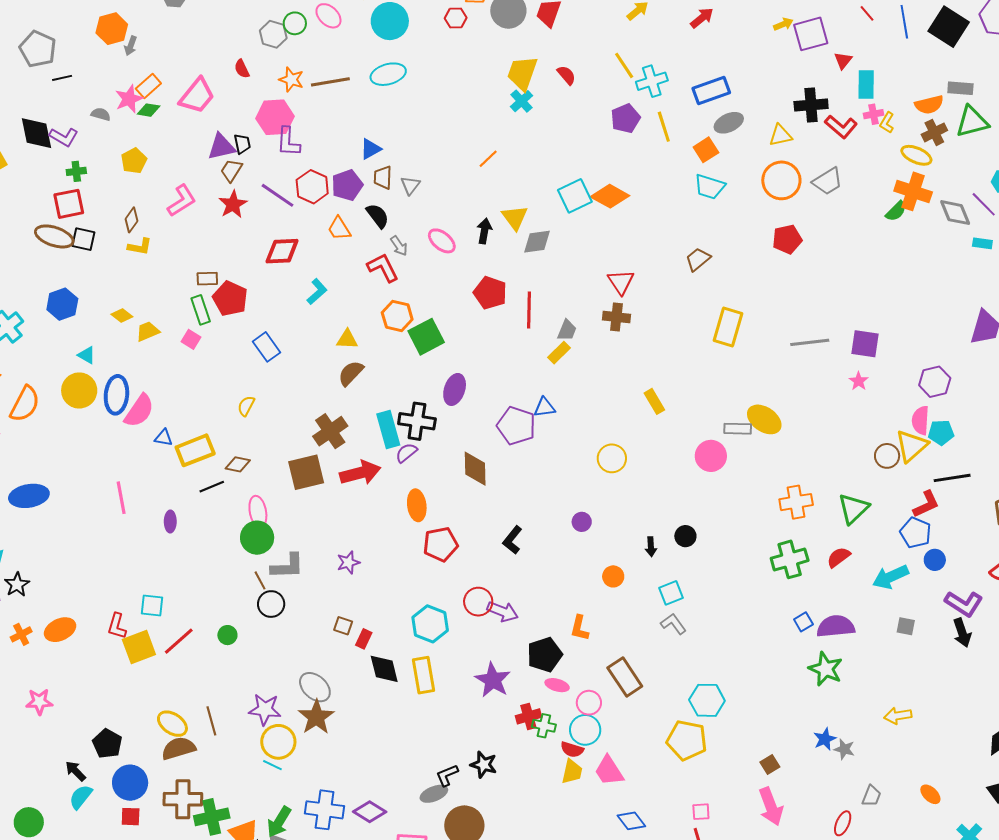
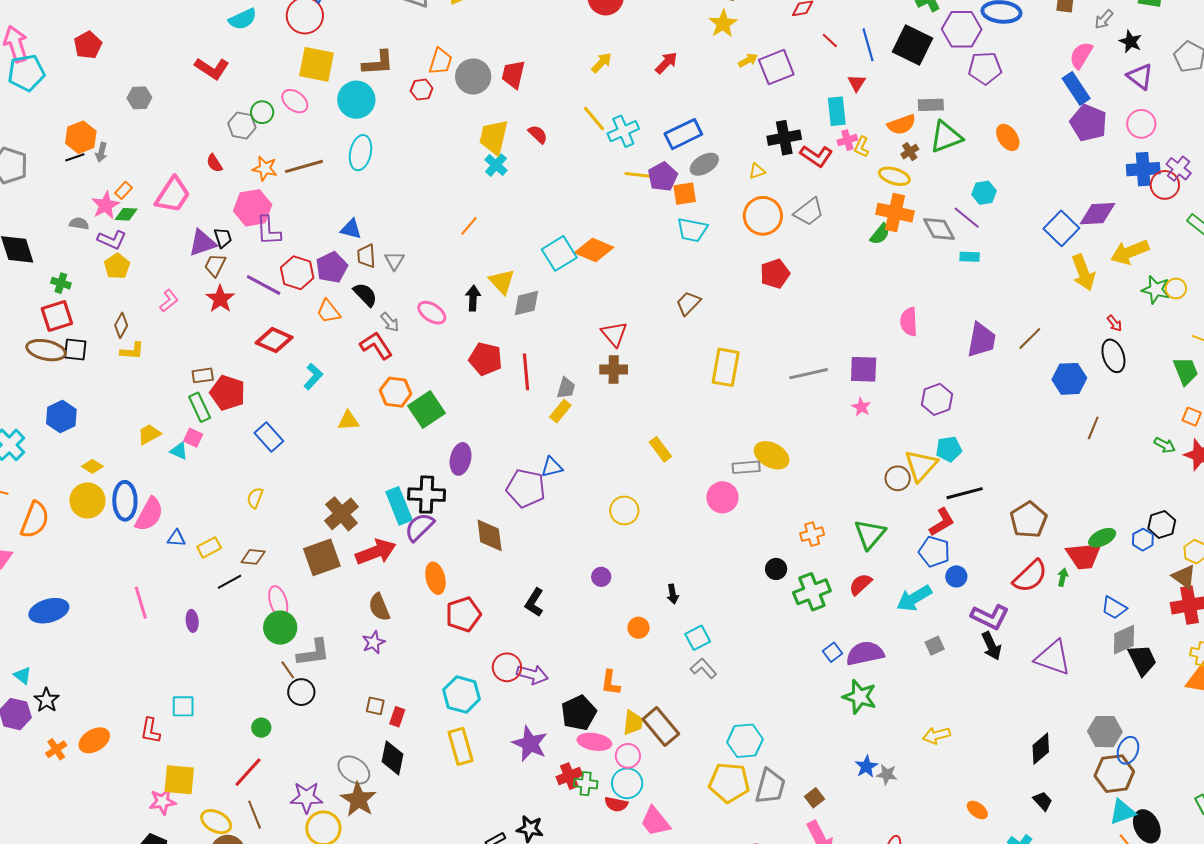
red triangle: (843, 61) -> (857, 83), moved
cyan ellipse: (388, 74) -> (360, 153), turned -56
black line: (62, 78) -> (75, 157), moved
orange rectangle: (148, 86) -> (123, 190), size x0.7
purple pentagon: (625, 118) -> (663, 177), moved
yellow line: (664, 127) -> (640, 175), turned -60
brown cross: (934, 132) -> (910, 152), size x0.7
yellow triangle: (780, 135) -> (757, 171), size x0.7
purple L-shape: (64, 137) -> (112, 240), moved
blue triangle: (371, 149) -> (351, 229), turned 50
orange square: (706, 150) -> (685, 194), turned 30
green cross: (76, 171) -> (61, 283), turned 30
pink L-shape: (182, 201) -> (169, 301), size x0.7
red diamond: (282, 251) -> (274, 340), turned 33
yellow diamond: (122, 315) -> (92, 466), moved
cyan triangle: (87, 355) -> (179, 451), moved
brown semicircle: (351, 373) -> (379, 607), moved, turned -60
pink semicircle: (920, 420) -> (909, 322), moved
yellow rectangle: (195, 450) -> (209, 547), size x0.6
purple semicircle: (406, 453) -> (419, 527), size x1.4
orange cross: (796, 502) -> (812, 534), size x0.7
black circle: (685, 536) -> (776, 569), moved
gray square: (906, 626) -> (935, 646), turned -30
red line: (179, 641) -> (248, 772), moved
yellow square: (139, 647) -> (179, 780), moved, turned 32
black diamond: (384, 669) -> (392, 758), moved, turned 32
pink ellipse: (557, 685) -> (594, 742), size x1.4
pink star: (39, 702) -> (162, 802), moved
yellow trapezoid: (572, 772) -> (633, 723), moved
gray trapezoid: (871, 796) -> (770, 786), moved, size x1.6

